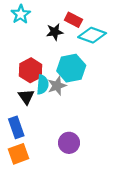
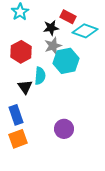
red hexagon: (31, 70) -> (21, 52), moved
gray star: (57, 86) -> (53, 46), moved

